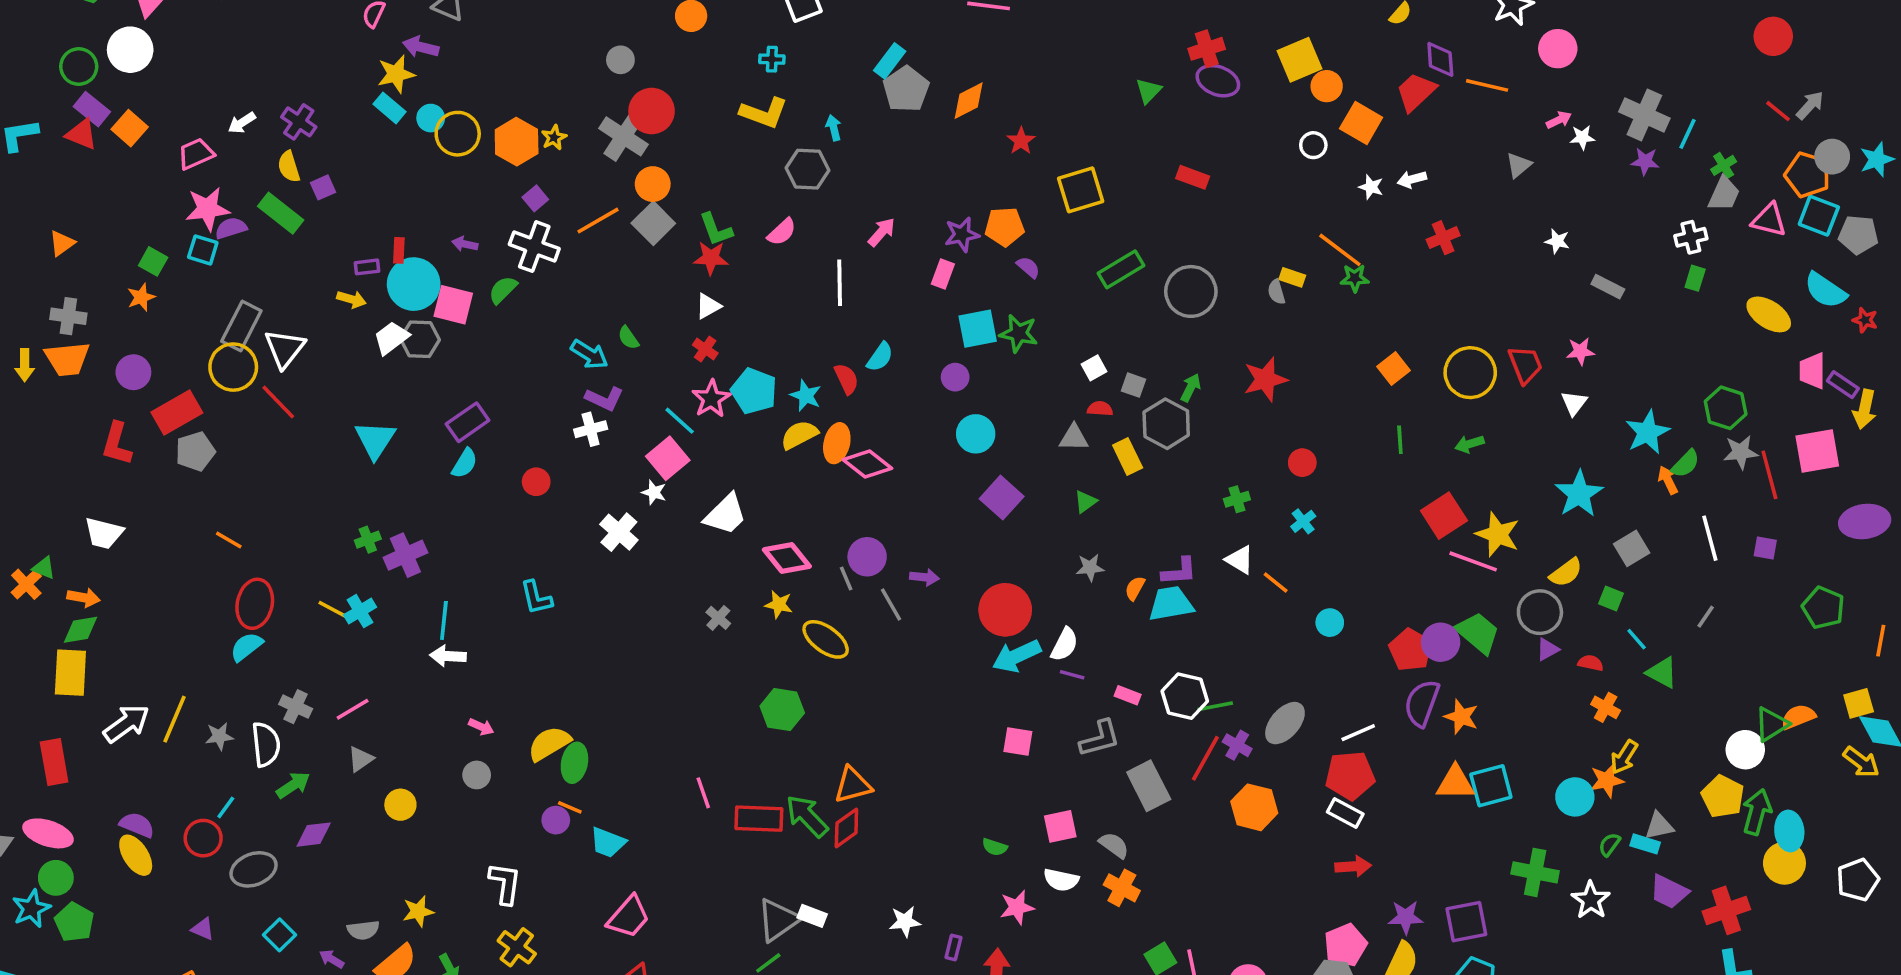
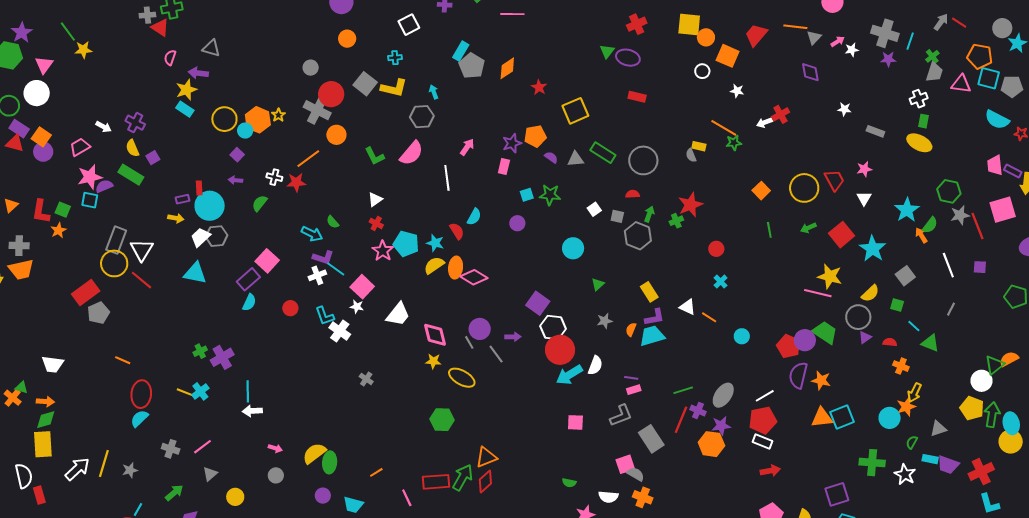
purple diamond: (1440, 59) -> (810, 72), moved
yellow square: (1300, 60) -> (689, 24), turned 35
purple ellipse: (1218, 81) -> (628, 58), moved
gray arrow: (1810, 105) -> (941, 22), moved
cyan circle: (431, 118) -> (245, 131), moved
white arrow: (242, 123) -> (103, 127), turned -112
gray circle: (1832, 157) -> (1002, 28), moved
gray triangle: (1519, 165) -> (814, 37), moved
white arrow: (1412, 179) -> (764, 123), moved
purple square: (535, 198) -> (237, 155), moved
gray square: (653, 223) -> (365, 84), moved
pink semicircle: (782, 232) -> (411, 153), size x1.5
white cross: (534, 247) -> (274, 177), size x0.6
red star: (711, 258) -> (296, 182), moved
green rectangle: (1121, 269) -> (603, 153), turned 70
pink square: (453, 305) -> (267, 261), moved, turned 35
yellow ellipse: (1769, 314) -> (919, 143), moved
cyan square: (978, 329) -> (527, 195), size x0.6
purple circle: (133, 372) -> (43, 152), moved
red semicircle: (1100, 409) -> (633, 194), moved
cyan line: (680, 421) -> (336, 269), moved
cyan circle: (976, 434) -> (573, 248), moved
gray triangle: (1074, 438) -> (576, 159), moved
cyan triangle: (375, 440) -> (195, 273), moved, turned -45
red L-shape: (117, 444) -> (41, 211), moved
yellow rectangle: (1128, 456) -> (649, 292), moved
purple square: (1002, 498) -> (538, 303), moved
green cross: (1237, 499) -> (676, 221), moved
red square: (1444, 516) -> (842, 235), moved
pink diamond: (787, 558) -> (435, 335), turned 32
cyan L-shape: (536, 598) -> (325, 316), moved
gray cross: (718, 618) -> (366, 379), moved
purple line: (1072, 675) -> (631, 378), moved
pink rectangle: (1128, 695) -> (634, 390), turned -32
white hexagon: (1185, 696) -> (553, 327), moved
white semicircle: (266, 744) -> (24, 476), moved
red rectangle: (54, 762) -> (39, 495), size x0.7
pink line: (703, 793) -> (407, 498), moved
orange line: (570, 807) -> (376, 472), moved, turned -48
green arrow: (807, 816) -> (463, 477), turned 80
pink square: (1060, 826) -> (625, 464), moved
cyan rectangle: (1645, 844) -> (930, 459), moved
purple star: (1406, 917) -> (721, 426), moved

